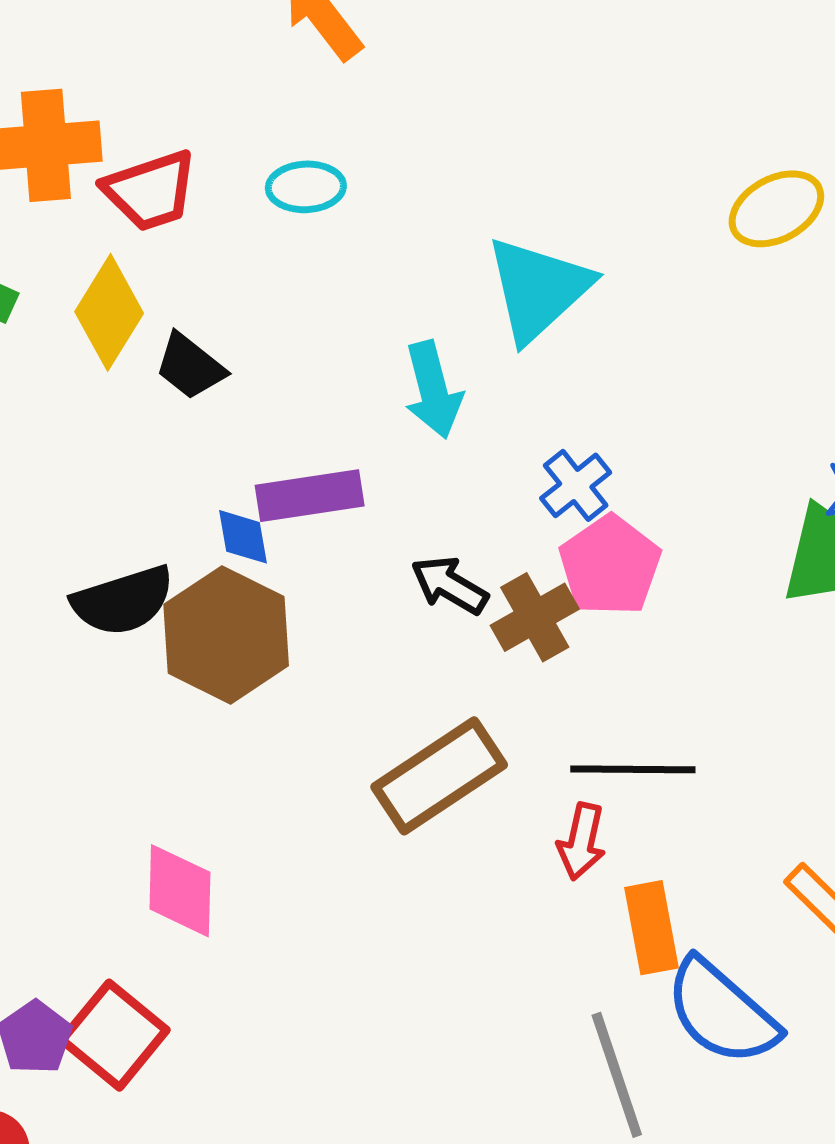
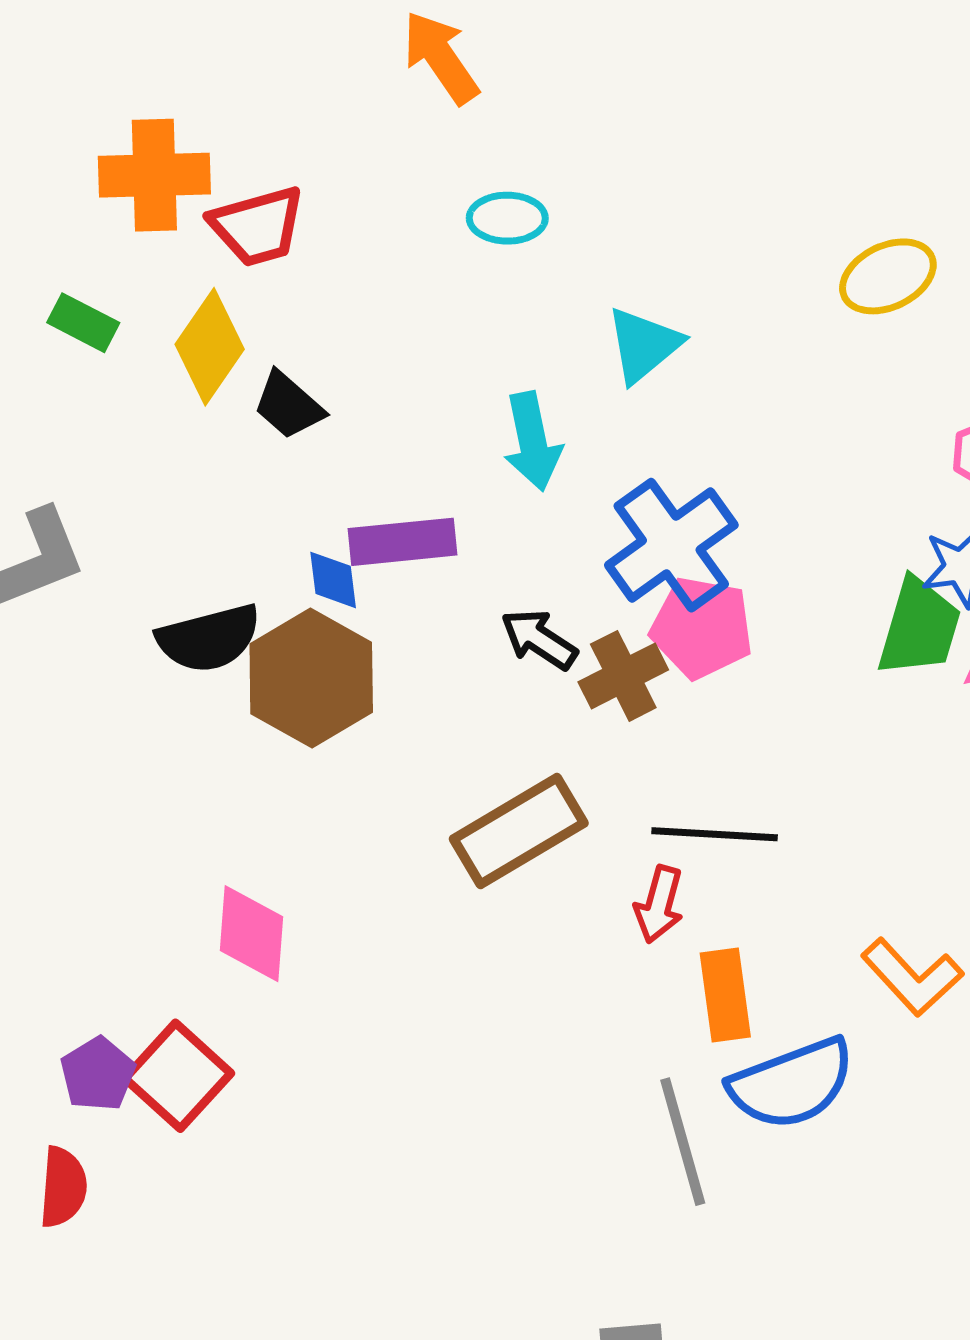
cyan ellipse: (306, 187) -> (507, 218), moved
cyan triangle: (538, 289) -> (644, 345), size x0.7
blue cross: (576, 485) -> (671, 545), size x1.8
pink pentagon: (610, 566) -> (702, 628), turned -30
blue semicircle: (722, 1012) -> (792, 1084), turned -65

